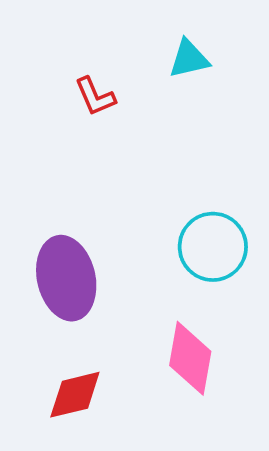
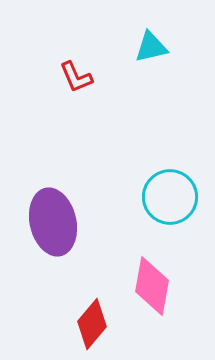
red diamond: (75, 395) -> (92, 324), moved, turned -36

